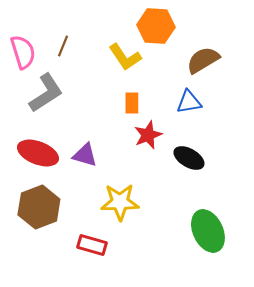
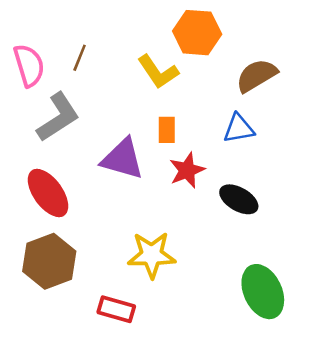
red ellipse: (38, 153) -> (48, 193), turned 33
purple triangle: (85, 155) -> (123, 159), moved, size x1.4

